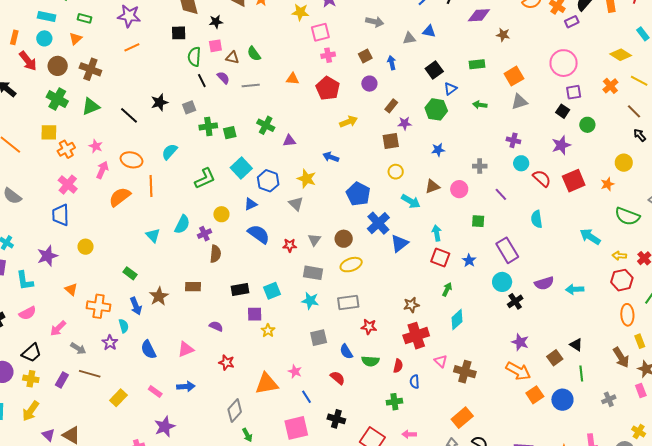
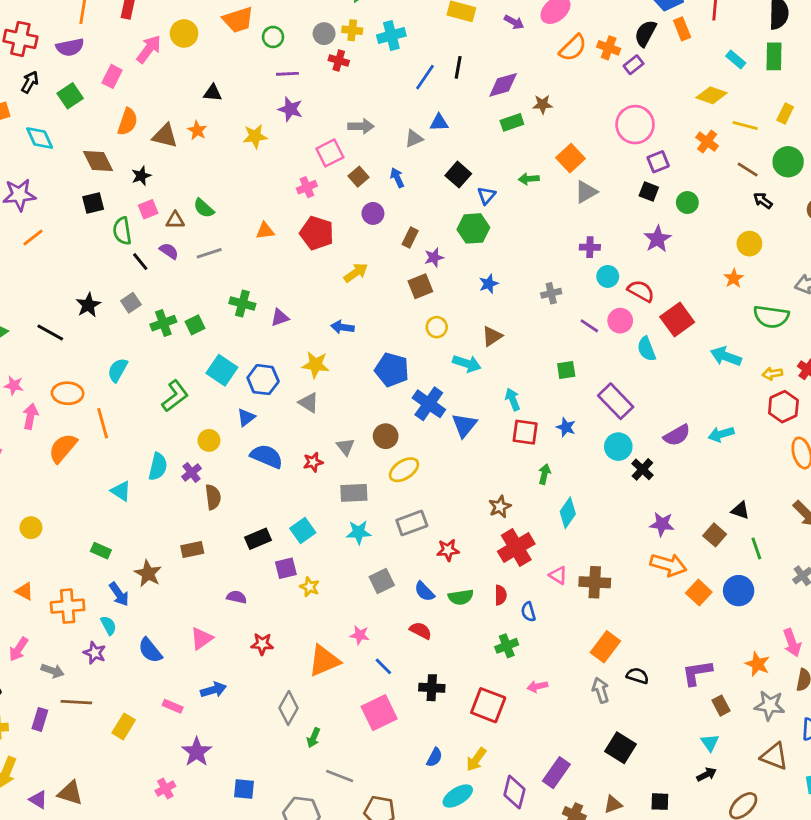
pink square: (320, 32) -> (330, 153), moved
green rectangle: (477, 64) -> (512, 122), moved
green arrow: (480, 105) -> (529, 179), moved
red square: (574, 181) -> (677, 319), moved
pink circle: (459, 189) -> (620, 321), moved
green arrow: (247, 435) -> (314, 738), turned 64

